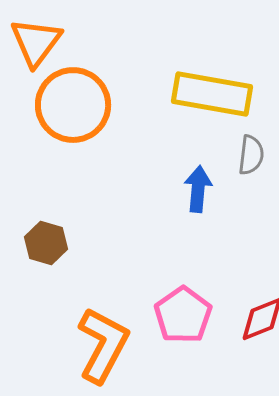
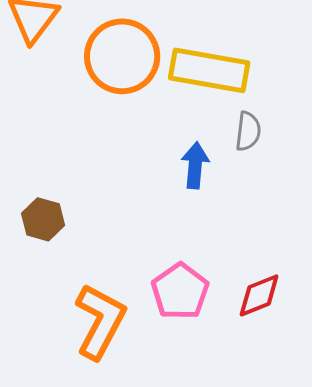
orange circle: (73, 105) -> (122, 56), moved

